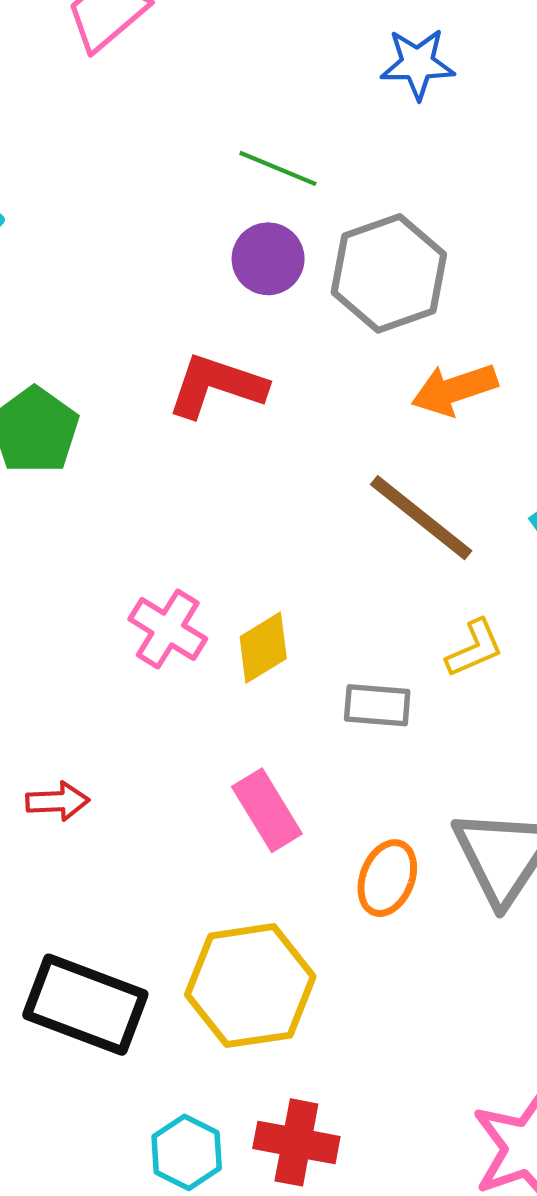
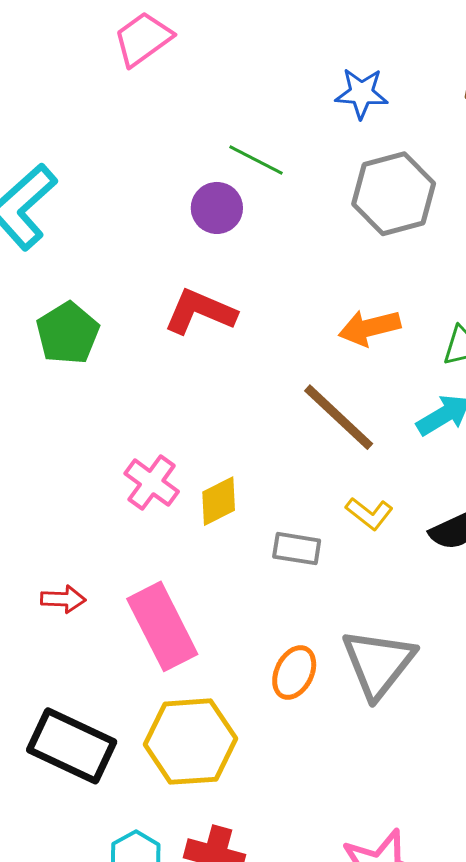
purple circle: (268, 259) -> (217, 208), moved
gray hexagon: (389, 273) -> (394, 194), moved
yellow L-shape: (475, 648) -> (369, 514), turned 57
pink rectangle: (267, 810) -> (162, 626), moved, size x1.5

